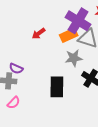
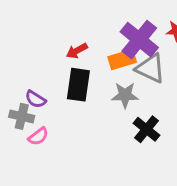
black rectangle: (57, 87) -> (78, 85), moved
pink semicircle: (14, 103) -> (38, 136), moved

